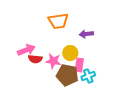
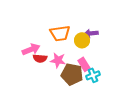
orange trapezoid: (58, 21) -> (60, 33), moved
yellow circle: (70, 53) -> (82, 40), moved
pink rectangle: (79, 65) -> (84, 64), turned -40

